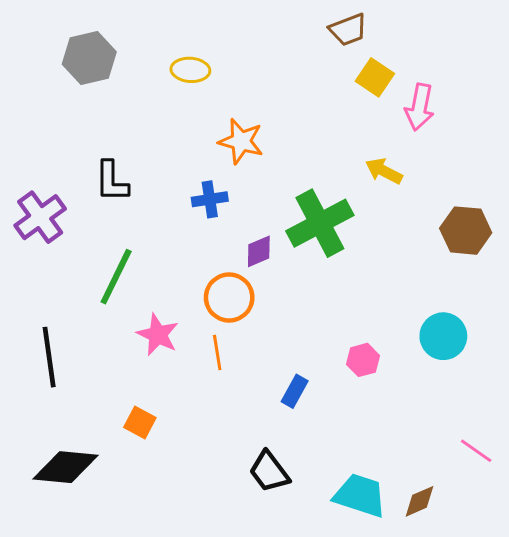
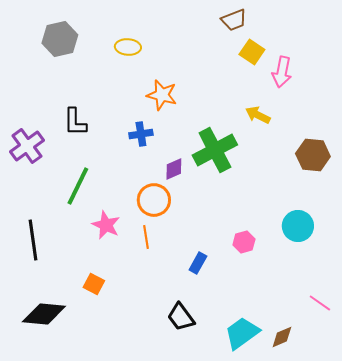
cyan trapezoid: (360, 495) -> (242, 333), turned -54

